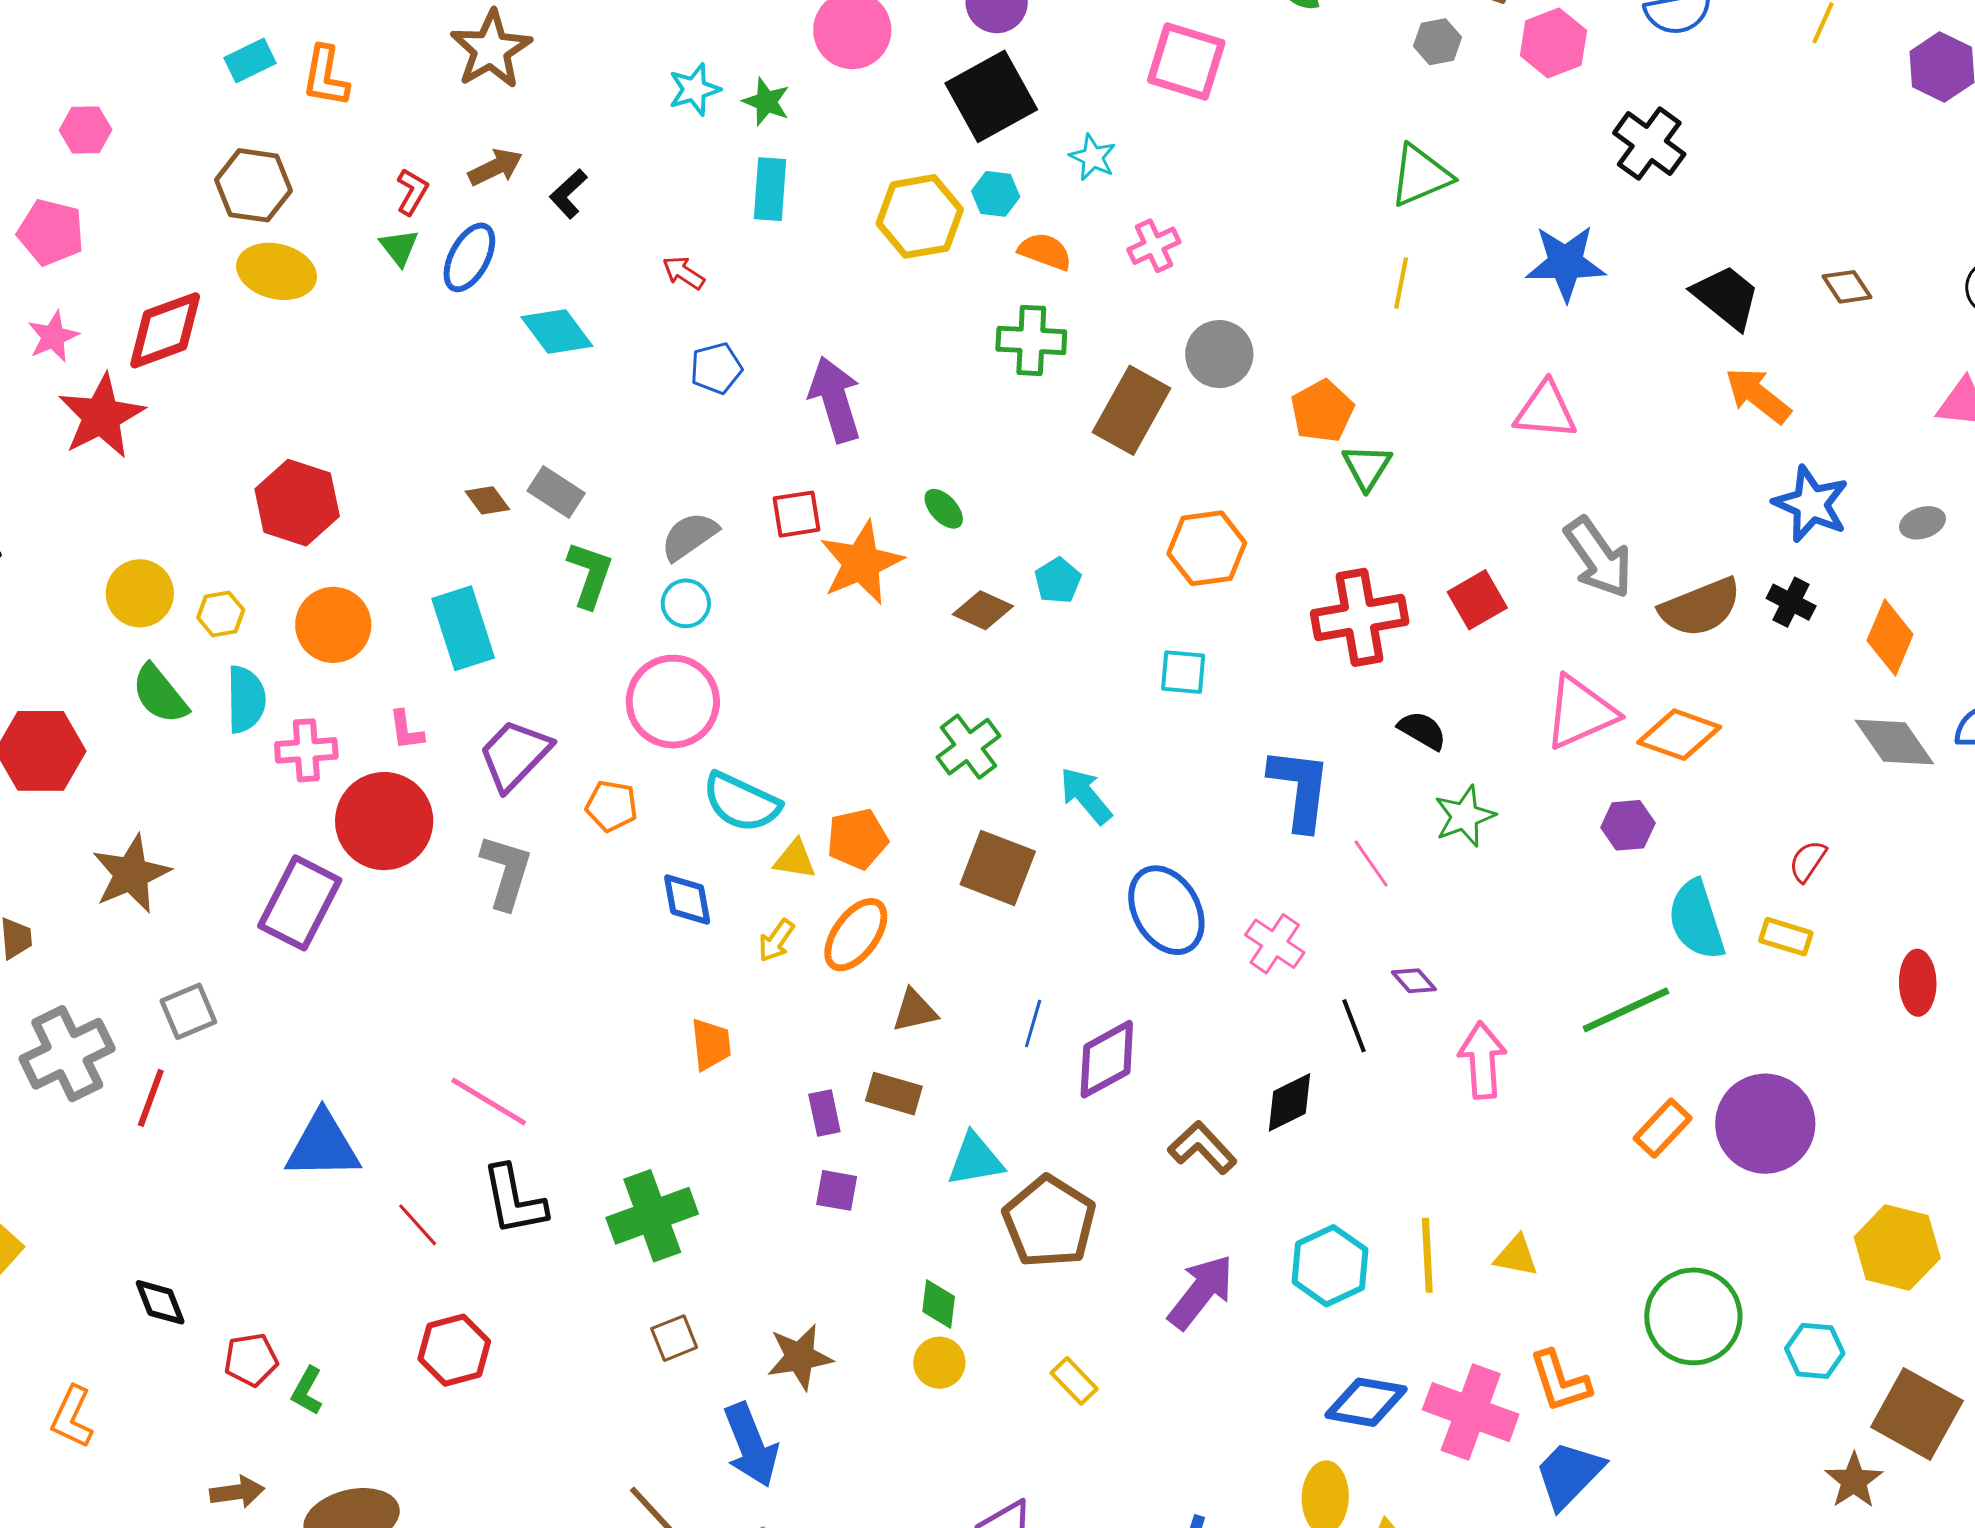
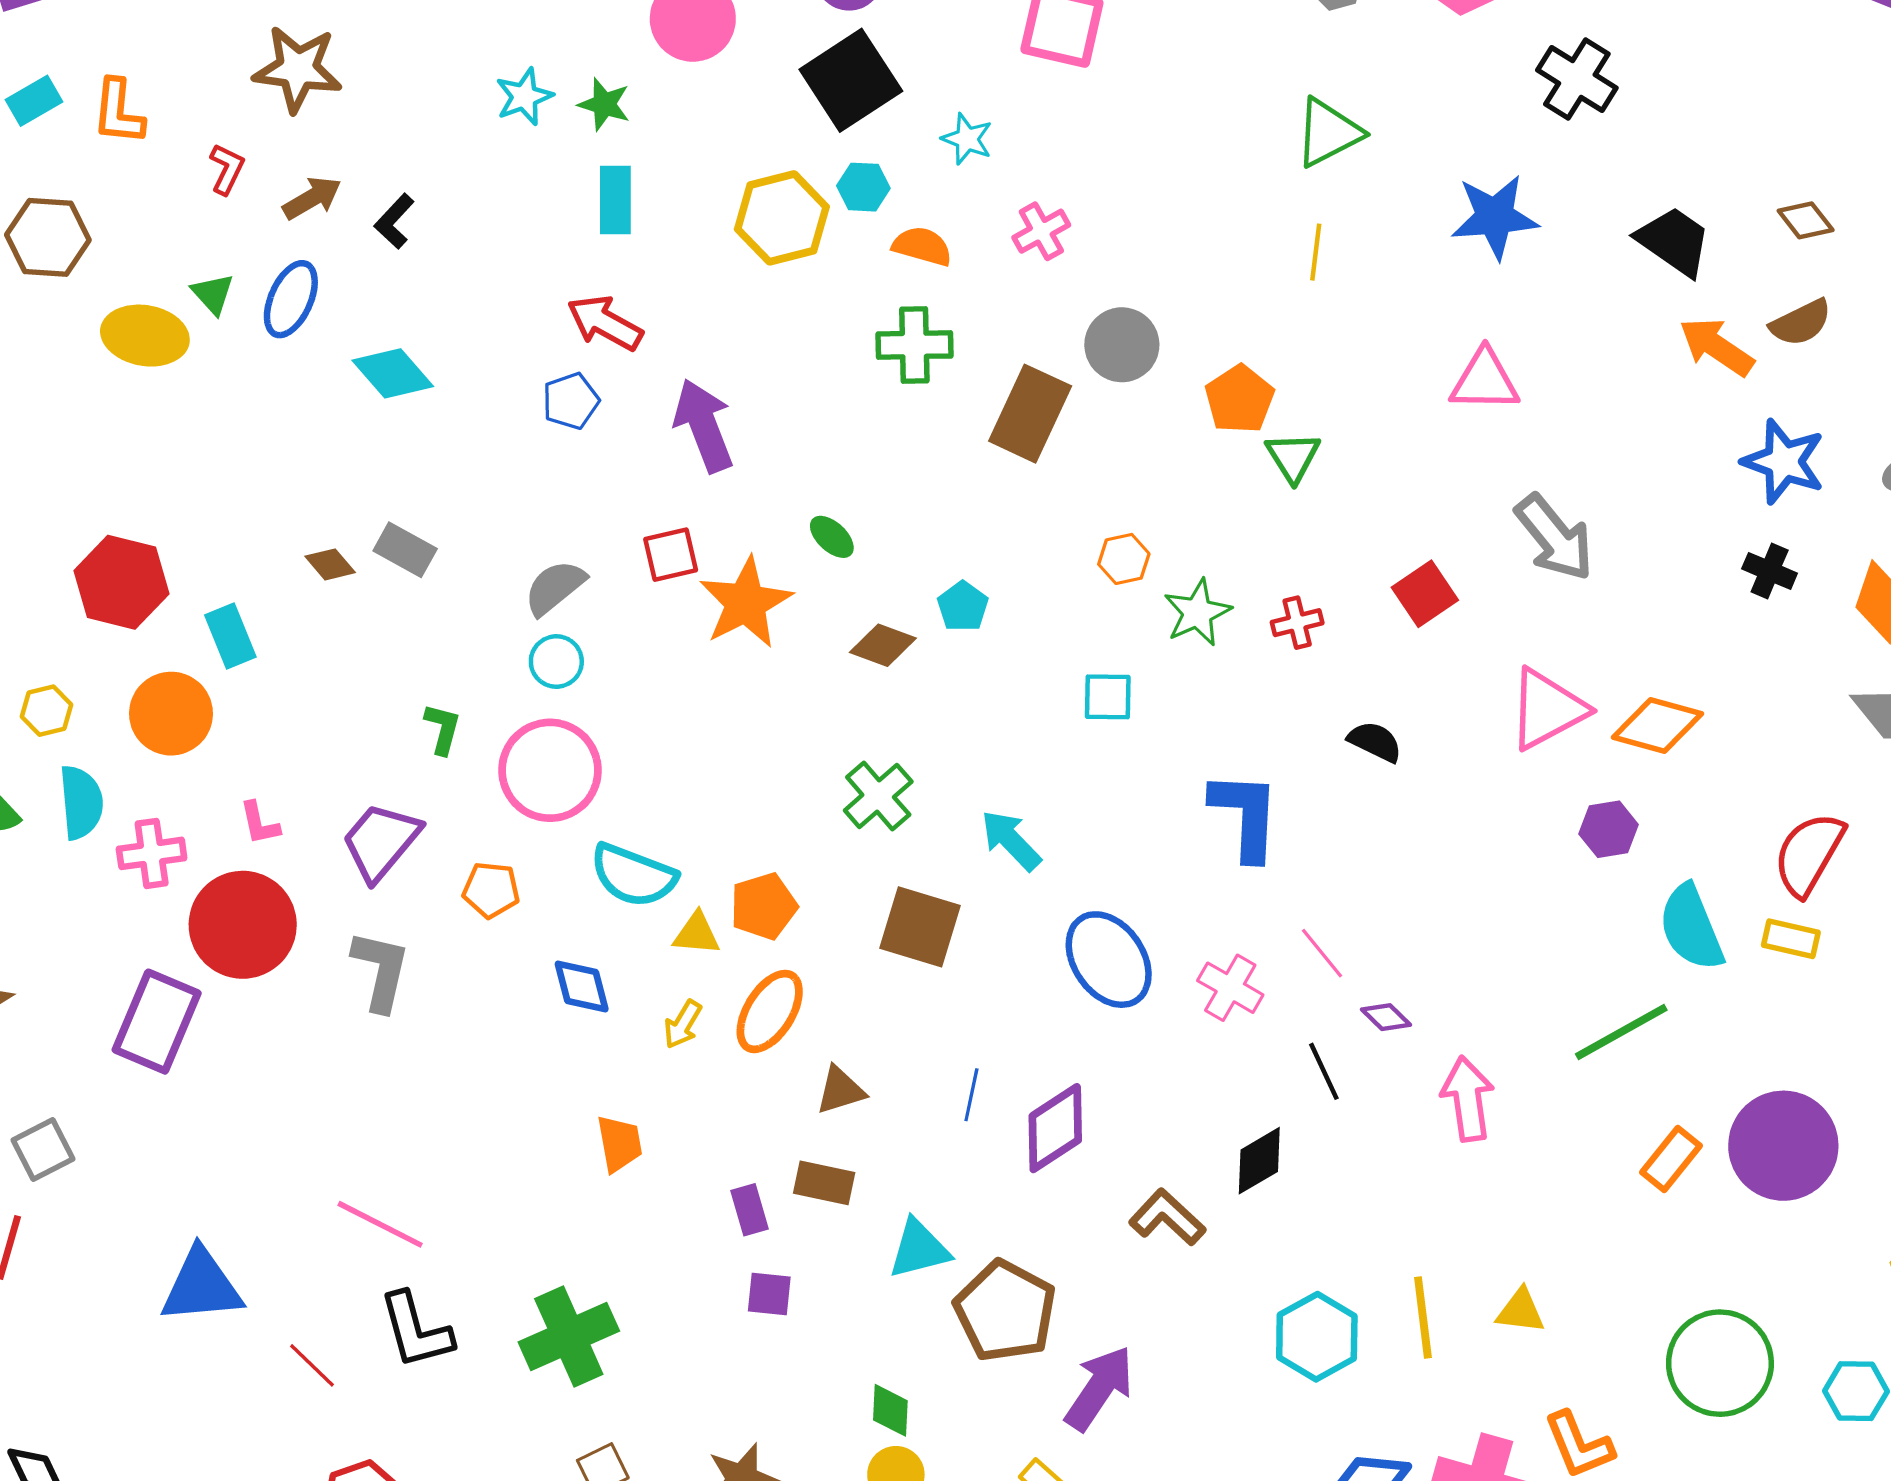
brown star: (491, 49) -> (298, 69), turned -30
red L-shape: (412, 192) -> (227, 169), moved
yellow ellipse: (277, 271) -> (145, 336), moved
red arrow: (683, 273) -> (605, 323), moved, size x1.6
orange hexagon: (1207, 548) -> (1124, 559), size x0.6
green L-shape: (590, 575) -> (442, 729), moved, size x0.7
brown semicircle: (1700, 607) -> (1801, 323), moved, size x0.7
red cross: (1360, 617) -> (1297, 623), size x0.5
cyan rectangle: (463, 628) -> (230, 636), moved, size x0.7
green star: (1465, 816) -> (1197, 613), moved
red semicircle: (1808, 861) -> (1809, 854), size x1.8
pink line: (1371, 864) -> (1322, 953), moved
purple arrow: (1201, 1292) -> (1099, 1388), moved

